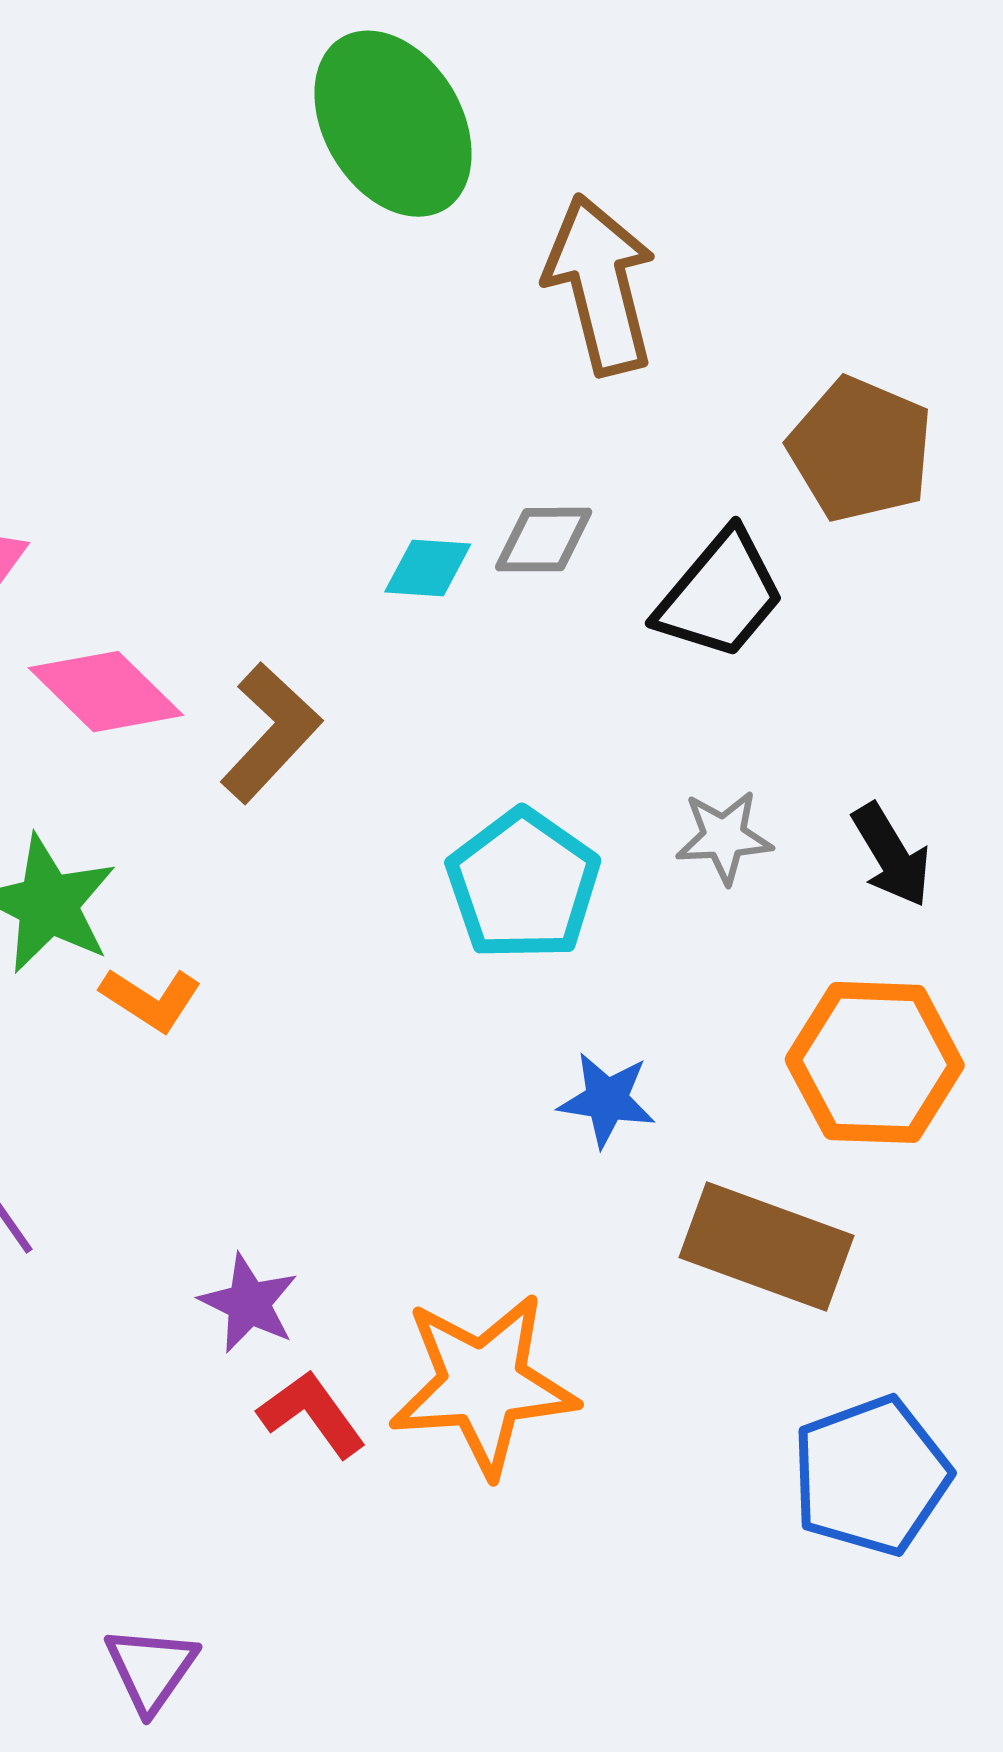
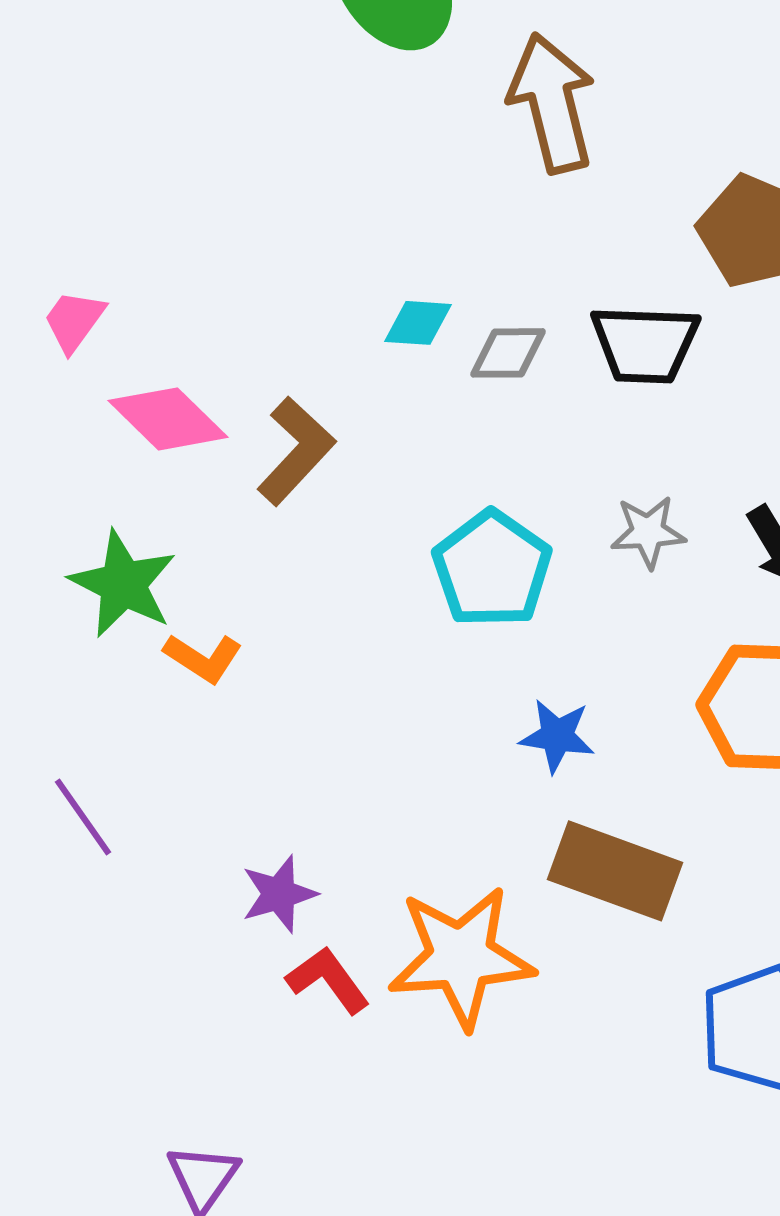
gray diamond: (544, 540) -> (508, 353), moved
black trapezoid: (720, 595) -> (645, 344), turned 52
brown rectangle: (766, 1247) -> (615, 871), moved
purple star: (249, 1303) -> (279, 894), turned 30

